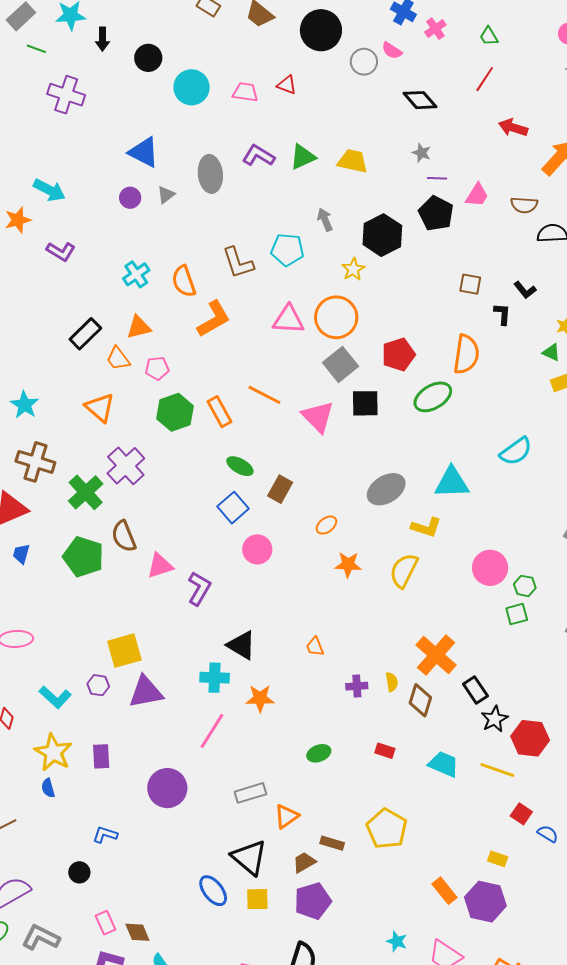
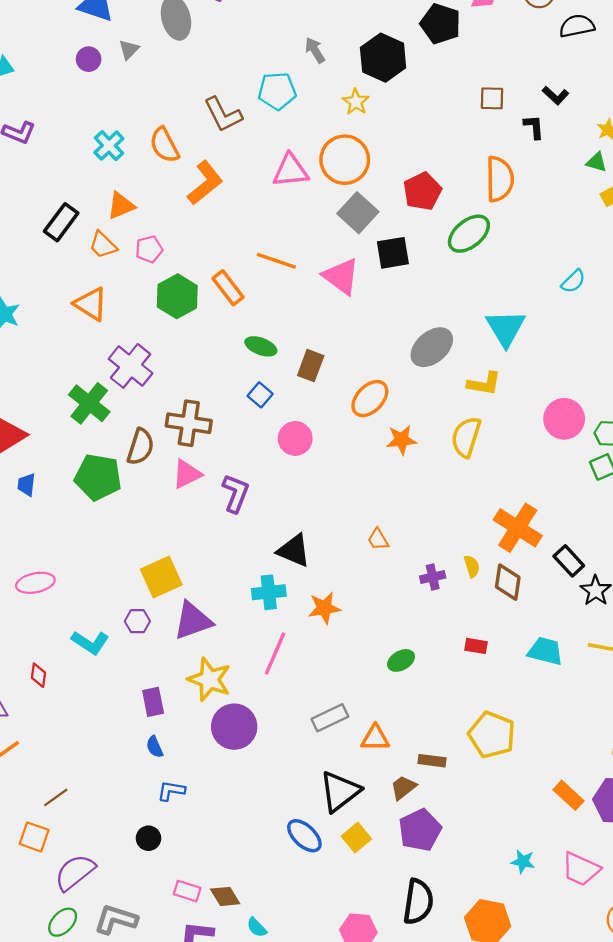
cyan semicircle: (516, 451) -> (573, 281), size x0.7
brown cross: (35, 462) -> (189, 423), moved
cyan triangle: (452, 483) -> (506, 328), turned -51
blue square: (233, 508) -> (260, 395), size x0.7
orange ellipse: (326, 525) -> (370, 399), size x1.6
brown semicircle: (124, 536) -> (140, 447), turned -132
yellow star: (53, 752) -> (209, 679), moved
blue semicircle: (48, 788) -> (155, 747), moved
orange triangle: (286, 816) -> (375, 738), turned 44
black triangle: (249, 857) -> (340, 792), turned 51
yellow square: (257, 899) -> (356, 838), turned -30
pink rectangle: (105, 923) -> (187, 891), turned -40

